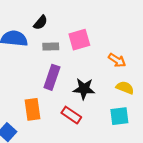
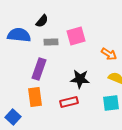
purple rectangle: (52, 77) -> (39, 69), moved
red rectangle: (71, 115) -> (69, 102), turned -48

